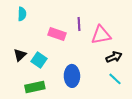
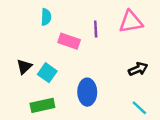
cyan semicircle: (22, 14) -> (46, 17), moved
pink triangle: (101, 35) -> (131, 22), moved
cyan line: (115, 79) -> (139, 108), moved

